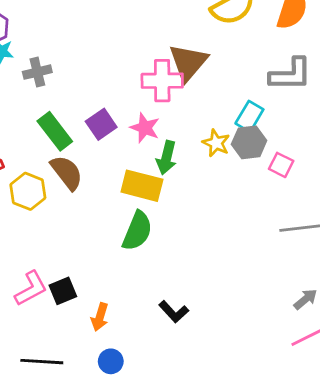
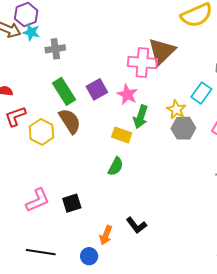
gray hexagon: (249, 142) -> (183, 128), moved
yellow rectangle: (142, 186) -> (122, 135), size x0.7
green semicircle: (137, 231) -> (116, 166), size x0.7
black square: (63, 291) -> (72, 203), moved
orange arrow: (100, 317) -> (106, 235), moved

